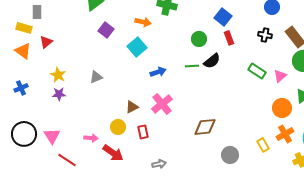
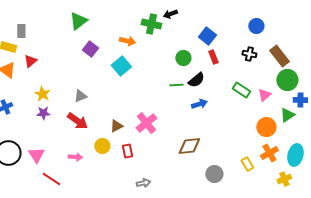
blue arrow: (158, 72) -> (199, 104), moved
red arrow: (113, 153) -> (77, 121), moved

